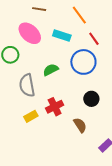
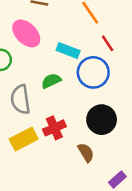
cyan rectangle: (62, 36) -> (68, 50), moved
black circle: (91, 99) -> (102, 120), size x1.5
yellow rectangle: (31, 116) -> (24, 139), size x1.5

